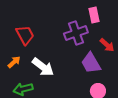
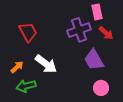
red arrow: (107, 45) -> (106, 33), moved
orange arrow: (14, 62) -> (17, 67), moved

